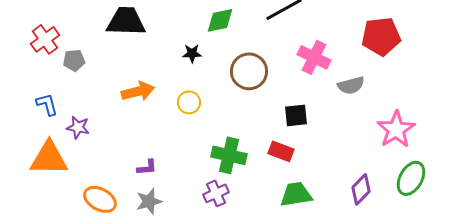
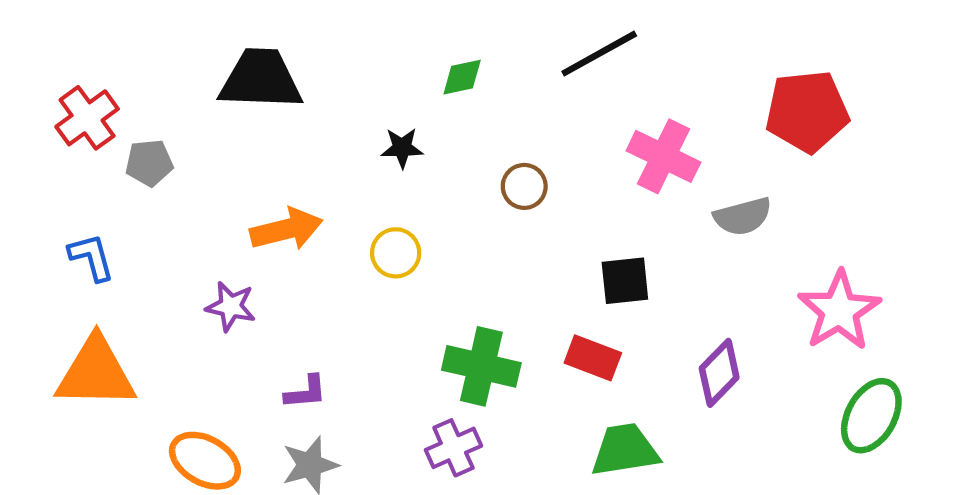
green diamond: (220, 20) -> (462, 77), size x0.7
brown circle: (249, 71) -> (524, 186), size x0.6
purple star: (78, 127) -> (231, 306), moved
purple diamond: (361, 189) -> (719, 373), moved

